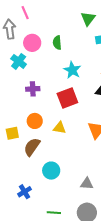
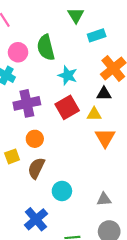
green semicircle: (57, 43) -> (46, 48), size x1.6
purple cross: (33, 89) -> (27, 103), size x1.6
yellow triangle: (60, 128) -> (94, 114), moved
blue cross: (25, 192) -> (36, 219), size x1.5

